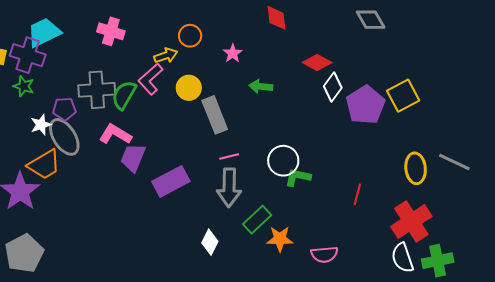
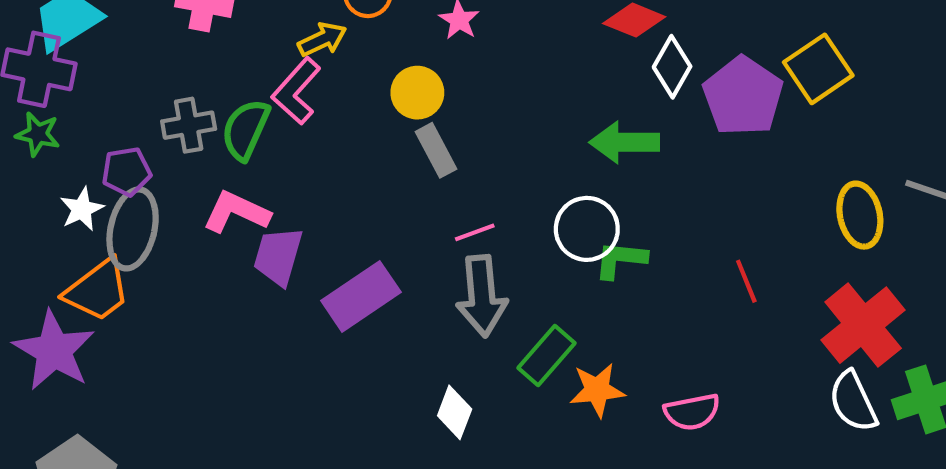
green arrow: (261, 86) -> (624, 142), moved, size x1.4
yellow circle: (189, 88) -> (417, 93), moved
gray cross: (97, 90) -> (189, 125), size x0.7
gray rectangle: (215, 115) -> (436, 150), size x0.7
gray ellipse: (64, 137) -> (133, 229), turned 51
red line: (357, 194) -> (746, 281), turned -30

